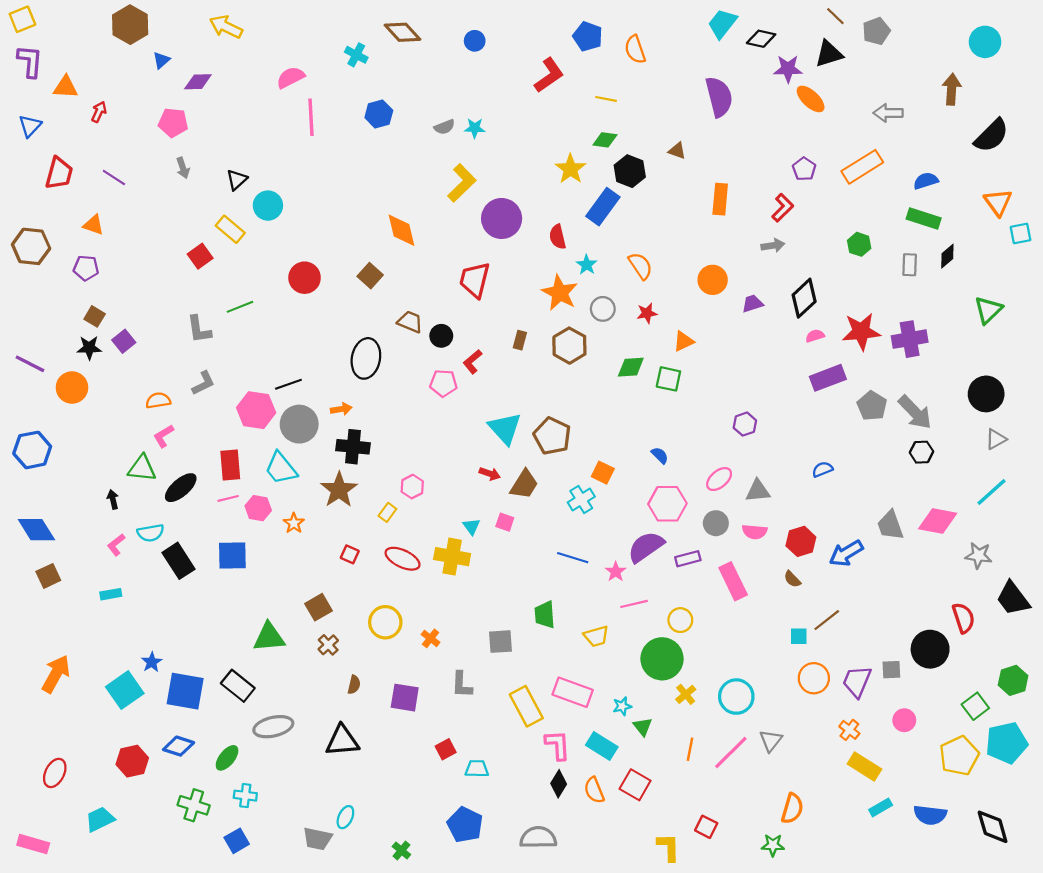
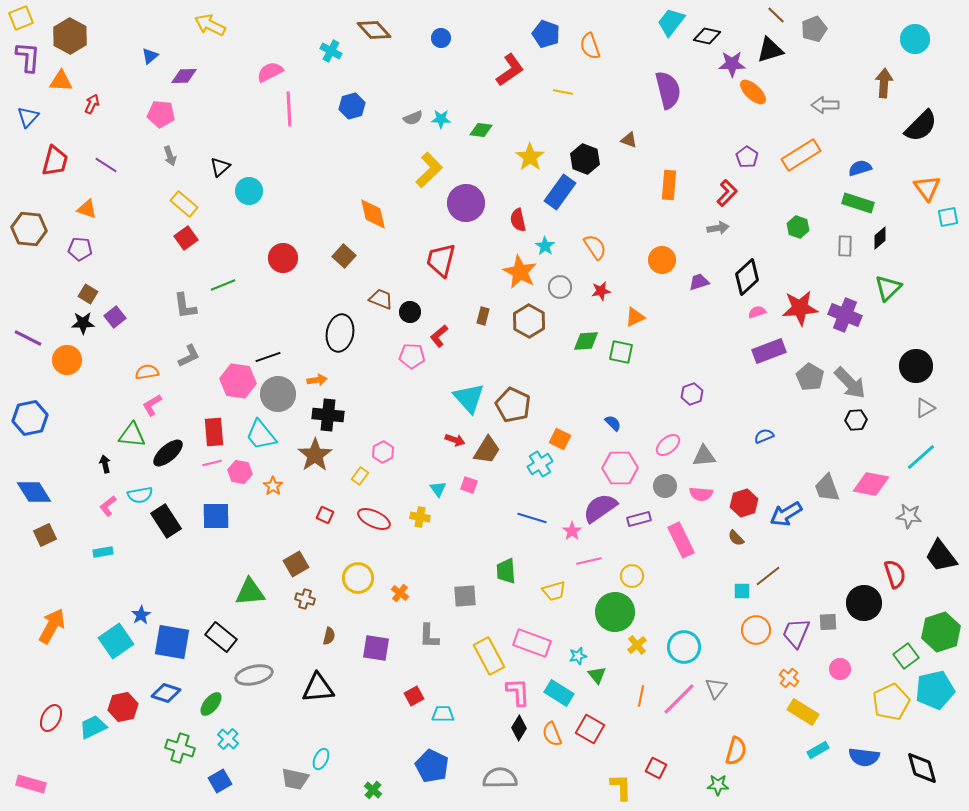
brown hexagon: (130, 25) -> (70, 36), moved
green diamond: (605, 140) -> (481, 130), moved
yellow rectangle: (230, 229) -> (184, 204), moved
green triangle: (988, 310) -> (888, 288), moved
purple cross: (910, 339) -> (845, 315), turned 32
yellow cross: (452, 557) -> (420, 517), size x0.6
brown cross: (328, 645) -> (305, 599), turned -30
green hexagon: (1013, 680) -> (941, 632), size x1.4
cyan cross: (245, 796) -> (228, 739), turned 35
cyan trapezoid: (100, 819) -> (93, 727), moved

